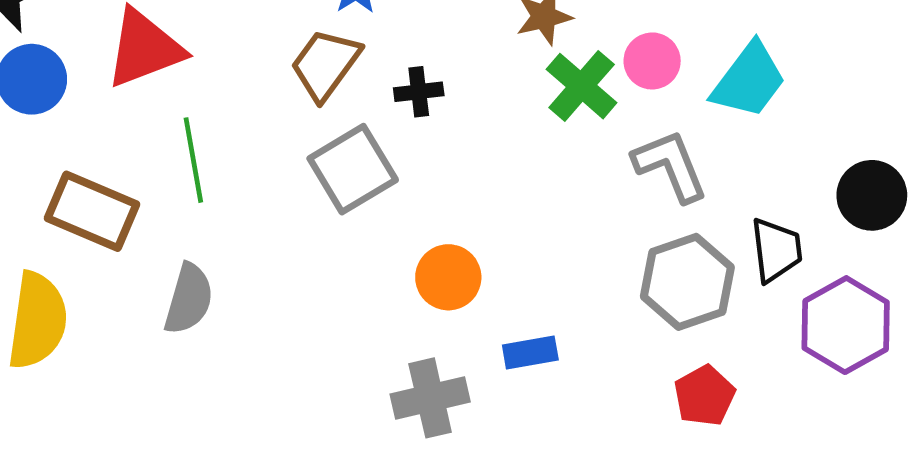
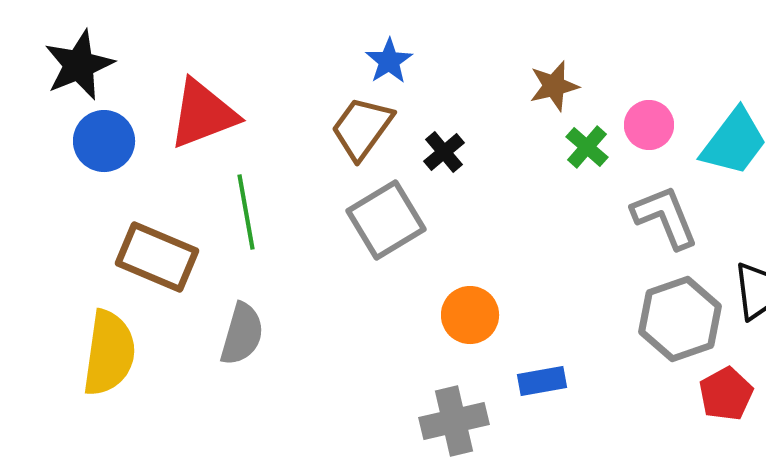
green cross: (582, 86) -> (587, 147), size x0.7
black cross: (419, 92) -> (444, 152), turned -33
red pentagon: (704, 396) -> (726, 394), moved

